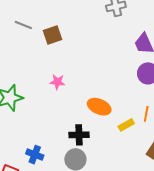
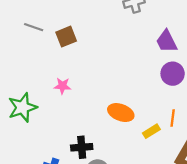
pink star: (57, 82) -> (62, 86), moved
black cross: (79, 135) -> (82, 147), moved

